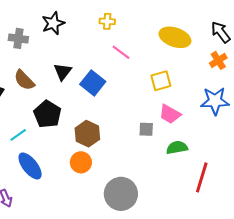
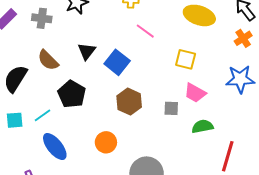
yellow square: (161, 81) -> (186, 59), turned 30
brown hexagon: (87, 134) -> (129, 102), moved

